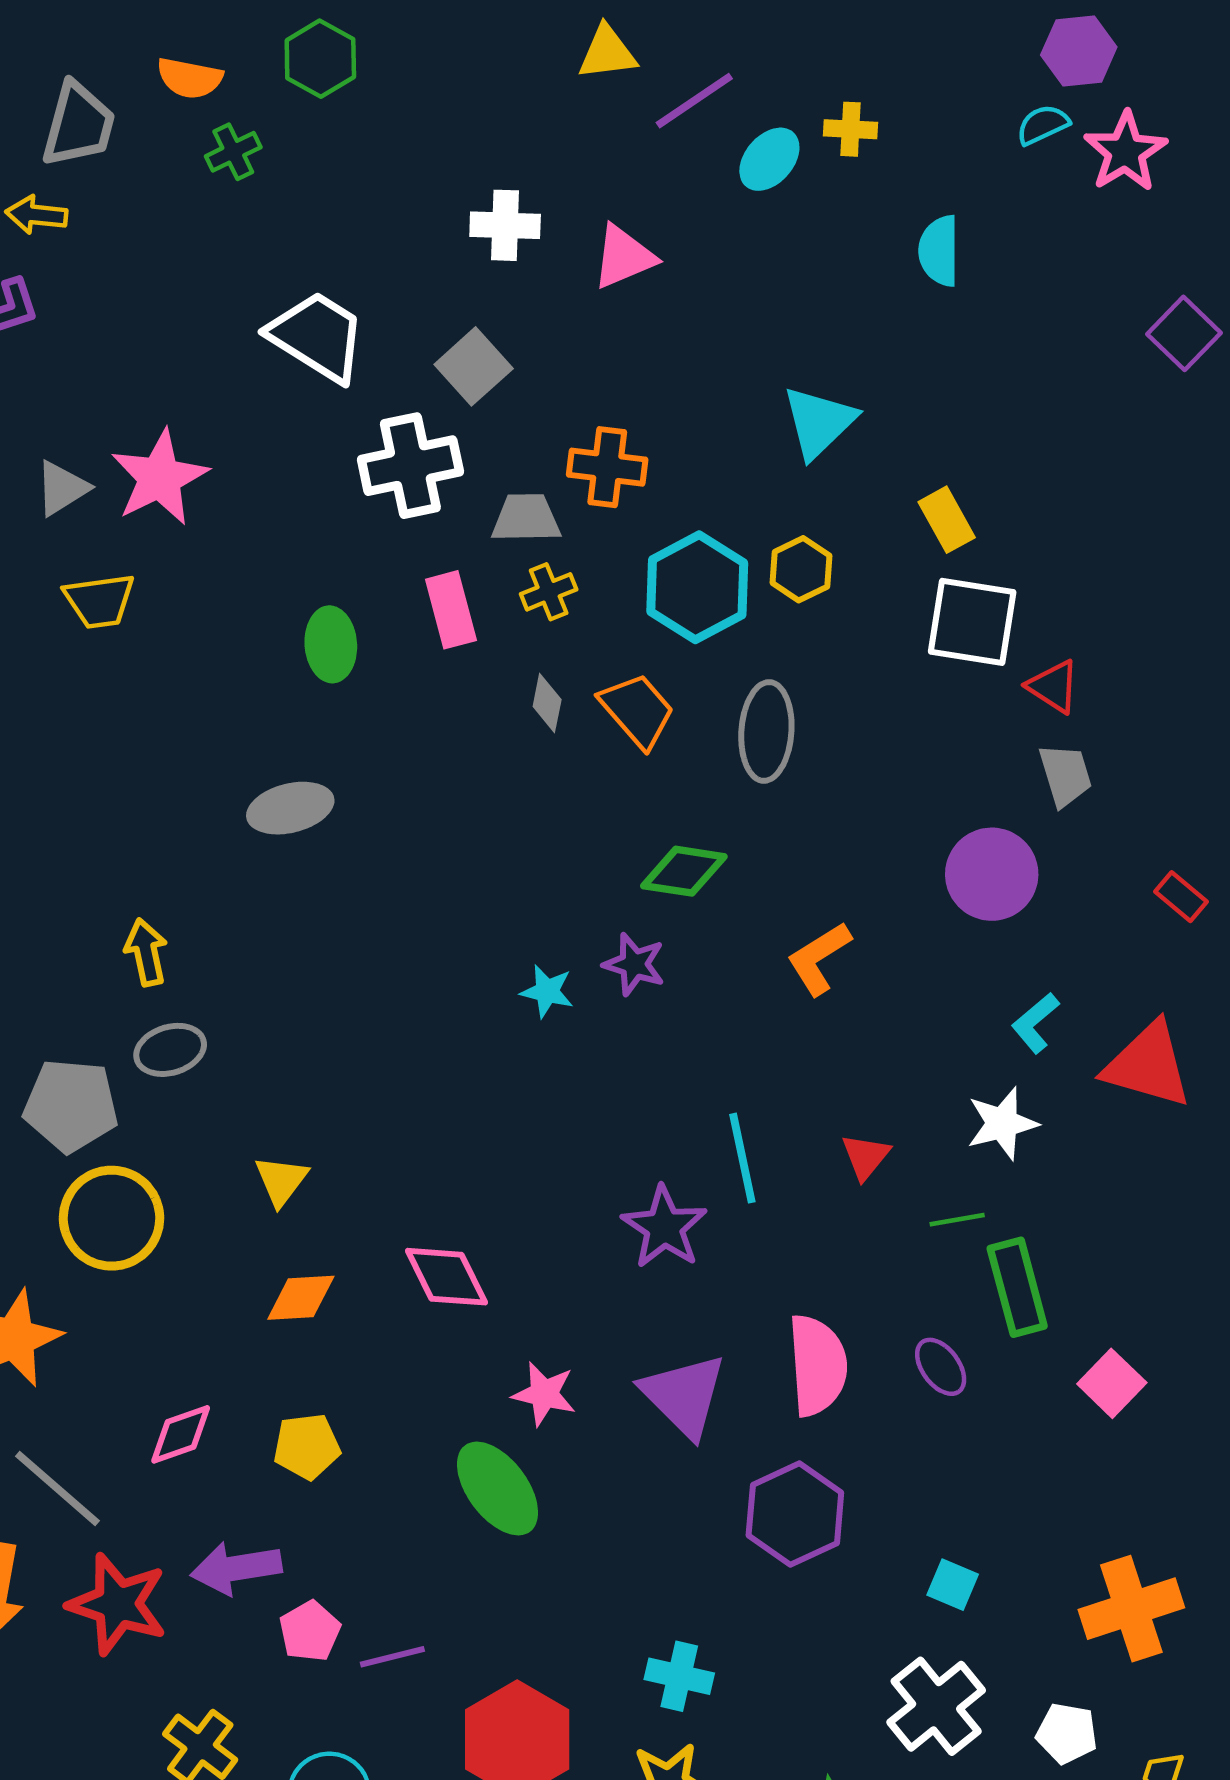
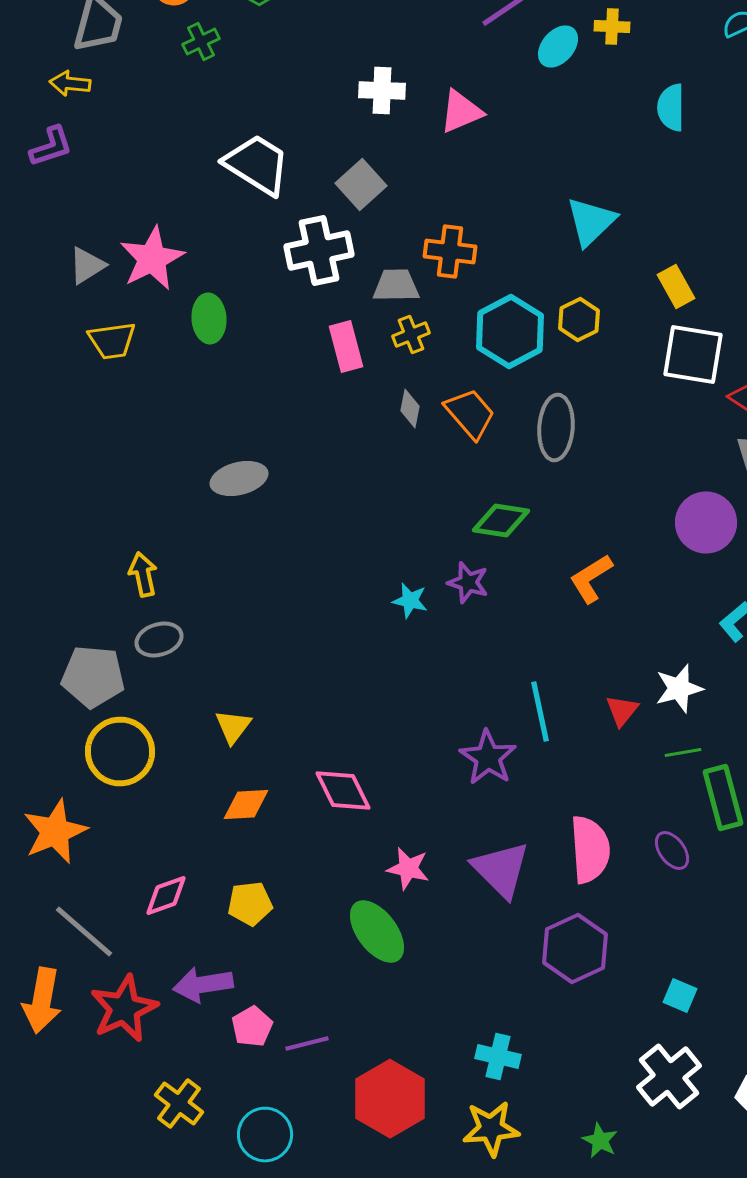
green ellipse: (331, 644) -> (209, 318), moved
white star: (1002, 1124) -> (679, 688), moved
red star: (118, 1604) -> (124, 1008), turned 30

